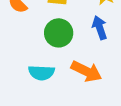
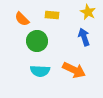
green circle: (59, 33) -> (37, 41), moved

